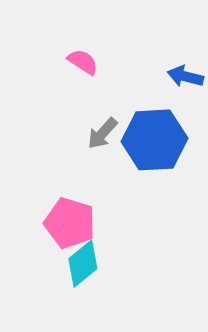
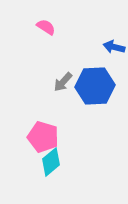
pink semicircle: (83, 62) -> (46, 27), moved

